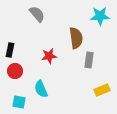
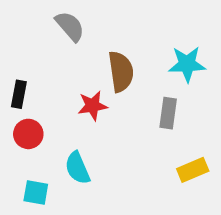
cyan star: (100, 16) -> (187, 64), moved
brown semicircle: (76, 38) -> (121, 72), moved

